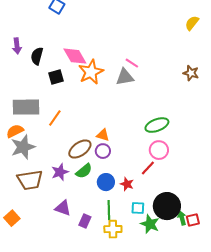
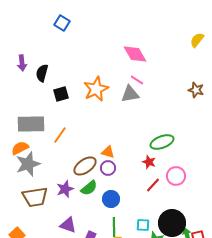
pink diamond: (75, 56) -> (135, 54), moved
pink circle: (159, 150) -> (176, 176), moved
red star: (127, 184) -> (149, 162), moved

